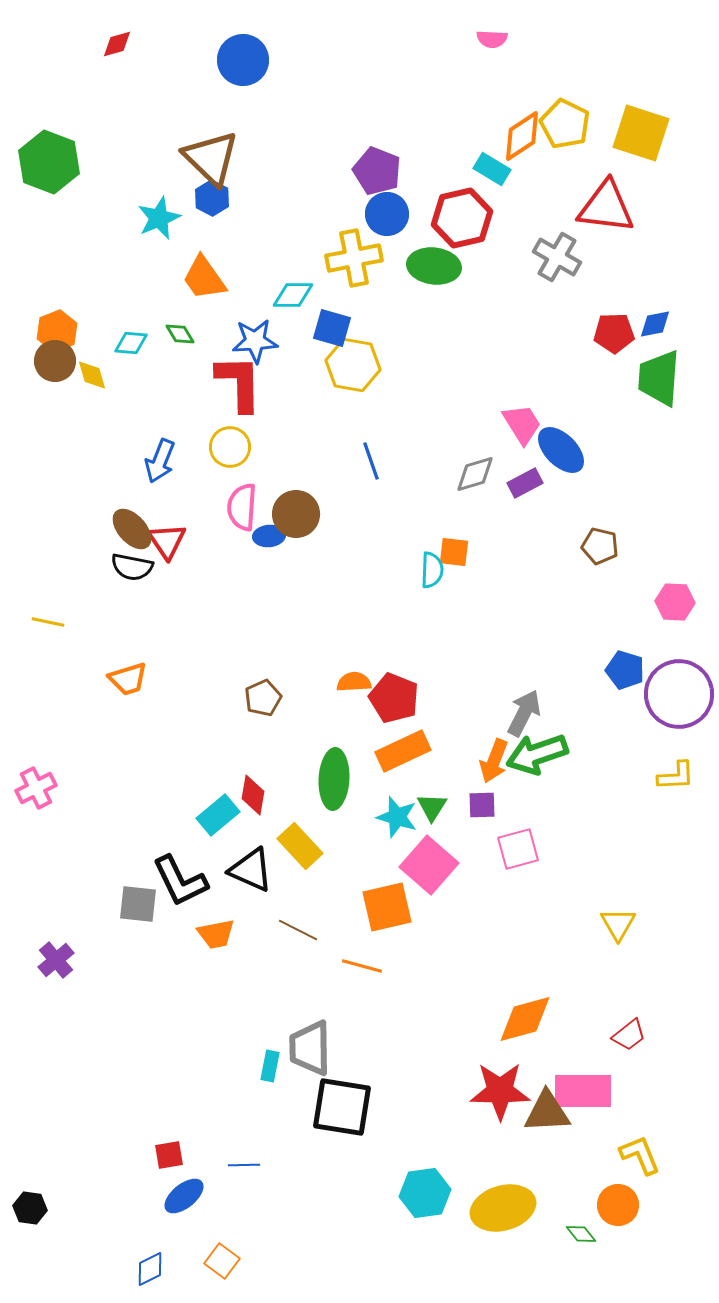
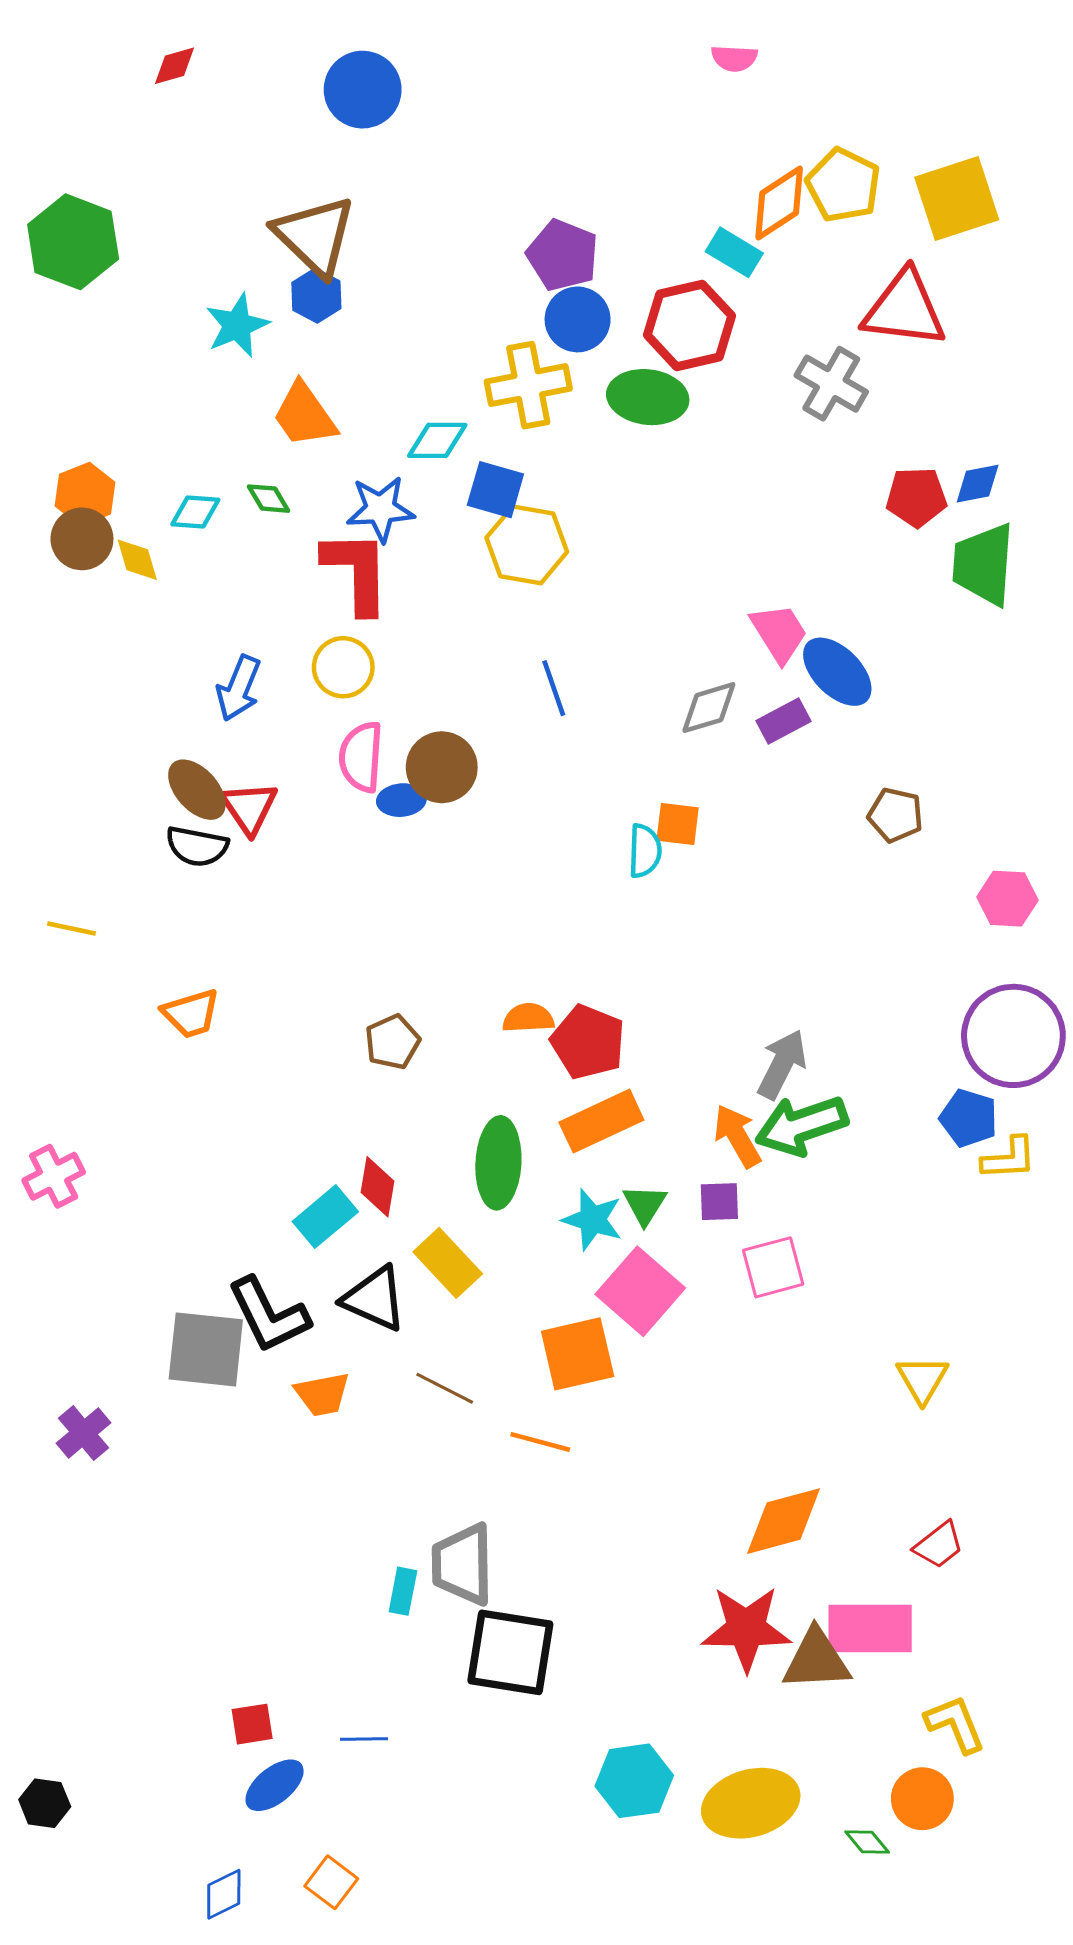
yellow square: (641, 133) -> (957, 199), turned -36
blue pentagon: (625, 670) -> (969, 1118), moved
orange arrow: (494, 761) -> (737, 1136), turned 129
gray square: (138, 904) -> (206, 1349), size x1.4

